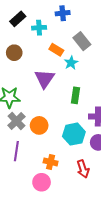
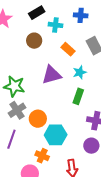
brown circle: (14, 53) -> (34, 41), moved
cyan star: (71, 63) -> (80, 72), moved
purple triangle: (45, 79) -> (52, 75), turned 30
cyan hexagon: (74, 134) -> (56, 135), moved

